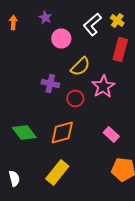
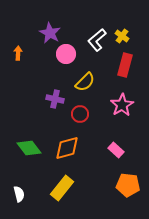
purple star: (45, 17) -> (50, 33), size x1.5
orange arrow: (13, 22) -> (18, 53), moved
pink star: (103, 86) -> (122, 105), moved

